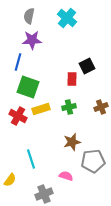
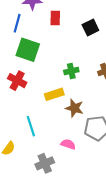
red rectangle: (72, 79) -> (55, 18), moved
yellow rectangle: (41, 109) -> (54, 94), moved
brown star: (72, 142) -> (74, 108), turned 30

